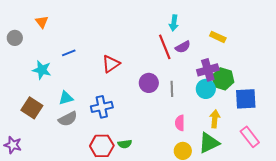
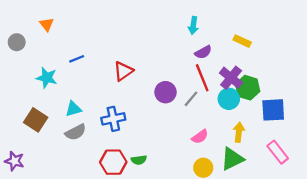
red line: (165, 47) -> (202, 78), moved
purple cross: (208, 70) -> (231, 78), turned -35
gray line: (172, 89) -> (191, 99), turned 42
pink semicircle: (180, 123) -> (200, 137), turned -126

